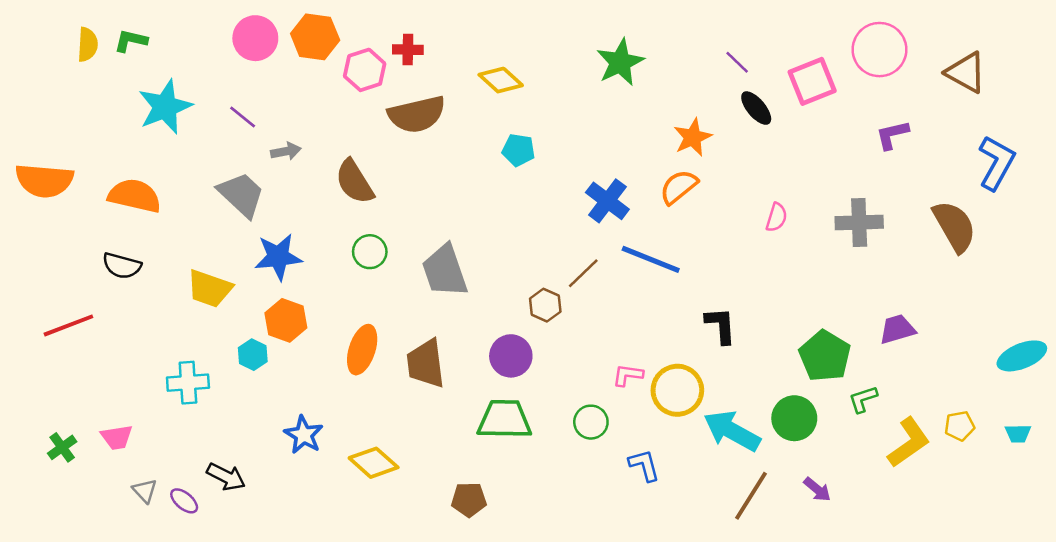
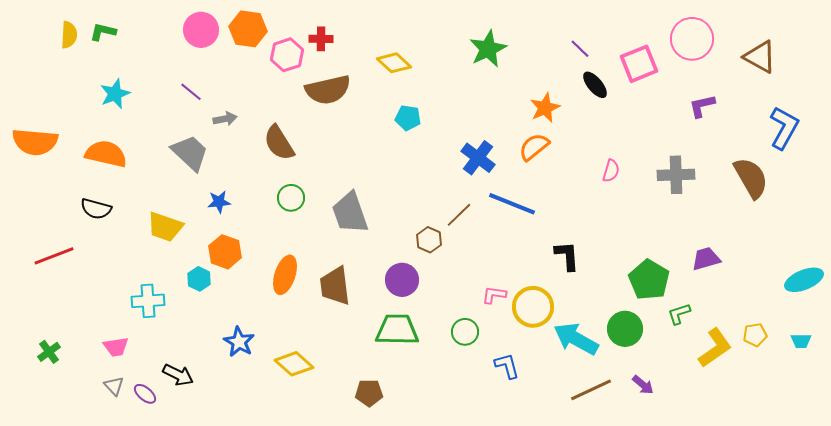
cyan star: (165, 107) -> (115, 94), moved, size x0.7
blue star: (278, 257) -> (219, 202), size x0.6
pink trapezoid: (117, 437) -> (116, 347), moved
brown line: (751, 496) -> (591, 390), turned 33

